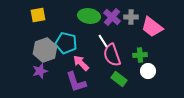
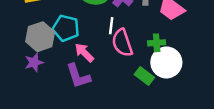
white line: (103, 41) -> (111, 26), turned 40
white circle: (148, 71) -> (166, 62), size x1.6
green rectangle: (119, 79) -> (144, 76), moved

